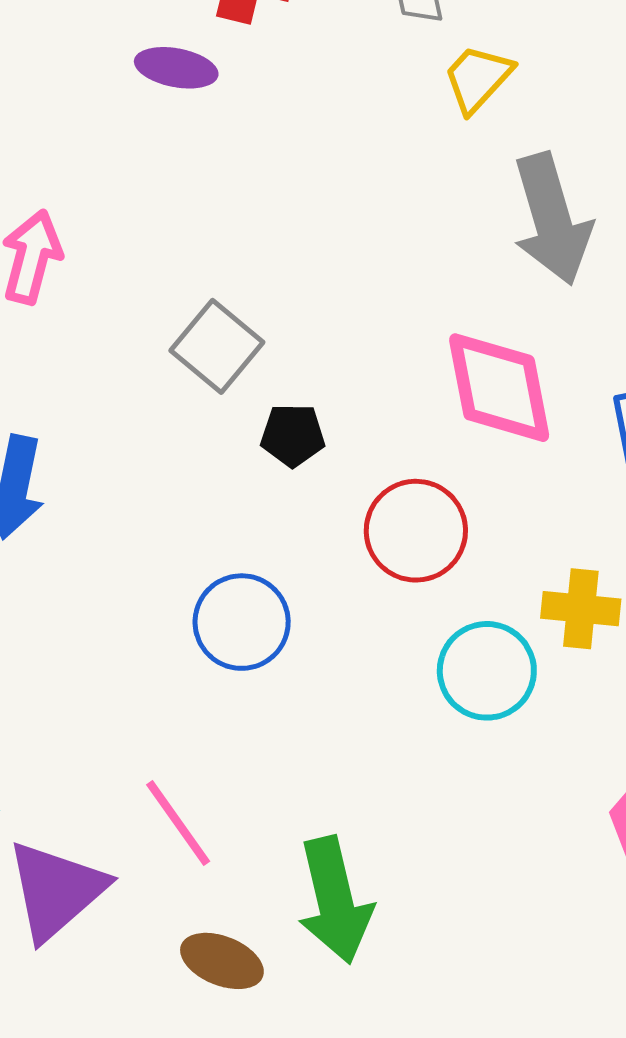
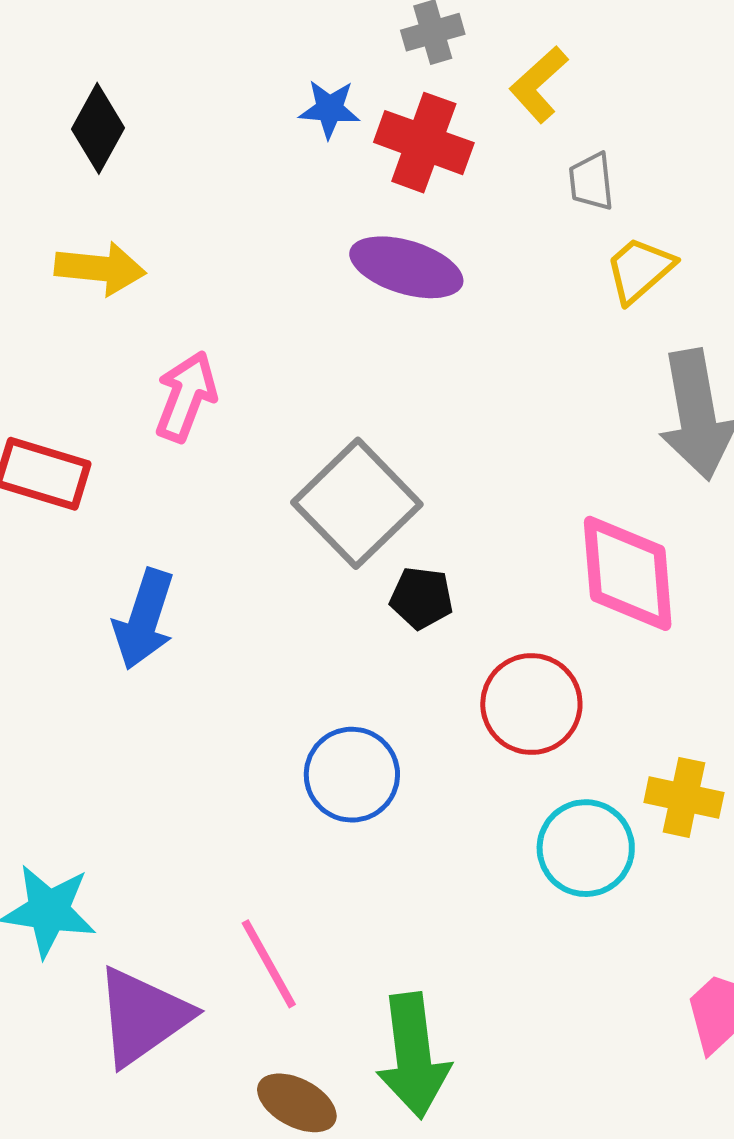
purple ellipse: (176, 68) -> (406, 267), moved, size x1.4
gray square: (217, 346) -> (357, 503), size x1.4

